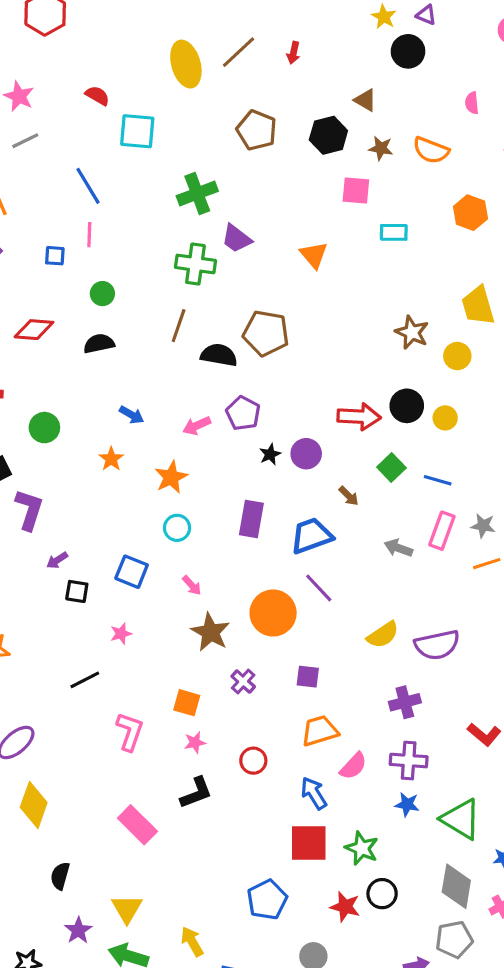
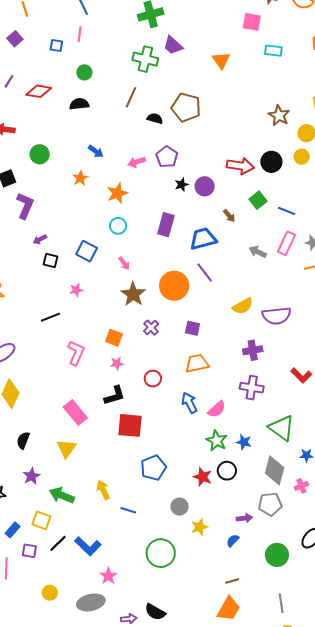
black semicircle: (219, 355) -> (155, 118), size x0.7
yellow circle: (445, 418) -> (302, 157), moved
pink semicircle: (353, 766) -> (217, 409), moved
blue star: (407, 804) -> (244, 442), moved
red square: (309, 843) -> (130, 425), moved
yellow triangle: (127, 909) -> (66, 448), moved

